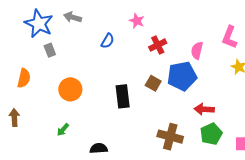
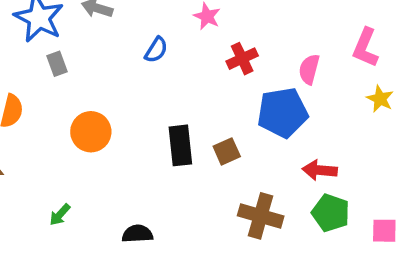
brown square: (153, 83) -> (227, 151), moved, turned 35
green arrow: (63, 130) -> (60, 215), moved
green pentagon: (211, 134) -> (331, 213), turned -30

